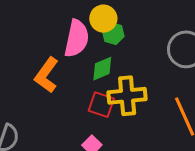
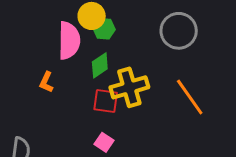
orange L-shape: (47, 75) -> (46, 82), size x0.6

